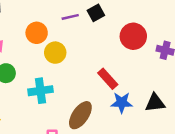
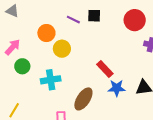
black square: (96, 13) -> (94, 16), turned 32
purple line: (70, 17) -> (73, 20), turned 40
red circle: (133, 36) -> (135, 20), moved

